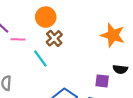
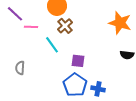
purple square: (102, 81) -> (78, 61), moved

